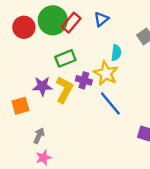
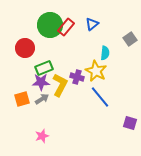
red circle: (24, 27) -> (25, 48), moved
green rectangle: (65, 58) -> (44, 68), moved
gray arrow: (39, 136) -> (42, 99), moved, turned 32
pink star: (44, 158) -> (42, 136), moved

